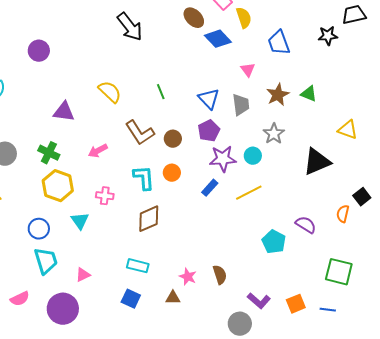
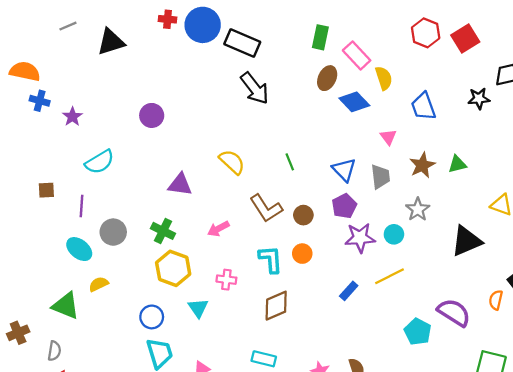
brown ellipse: (194, 18) -> (327, 78), turned 70
green triangle: (309, 94) -> (457, 164), turned -36
blue rectangle: (210, 188) -> (349, 291), moved
purple semicircle: (306, 225) -> (454, 312), size x1.4

